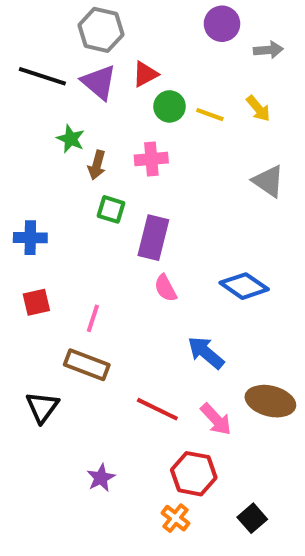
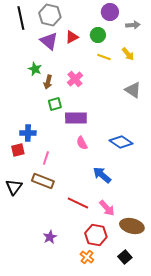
black line: (42, 76) -> (21, 18), moved, turned 60
green circle: (170, 106) -> (98, 35), moved
pink cross: (151, 159) -> (75, 79), turned -35
green square: (111, 209) -> (55, 104), turned -32
blue cross: (30, 238) -> (28, 133), moved
purple rectangle: (153, 238) -> (76, 118), turned 75
brown ellipse: (270, 401) -> (132, 226), moved
black triangle: (42, 407) -> (14, 187), moved

